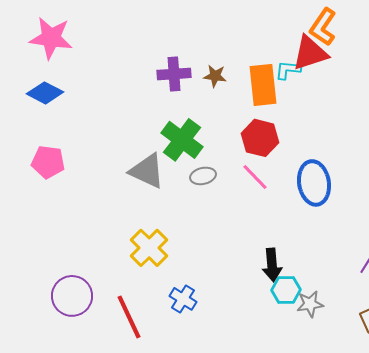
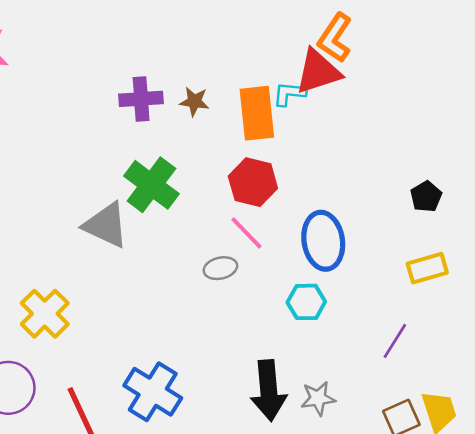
gray ellipse: (203, 176) -> (220, 268), moved
yellow cross: (149, 248) -> (45, 314), moved
black arrow: (272, 265) -> (269, 390), moved, size x1.4
cyan hexagon: (286, 290) -> (306, 302), moved
blue cross: (183, 299) -> (153, 392), size x1.6

